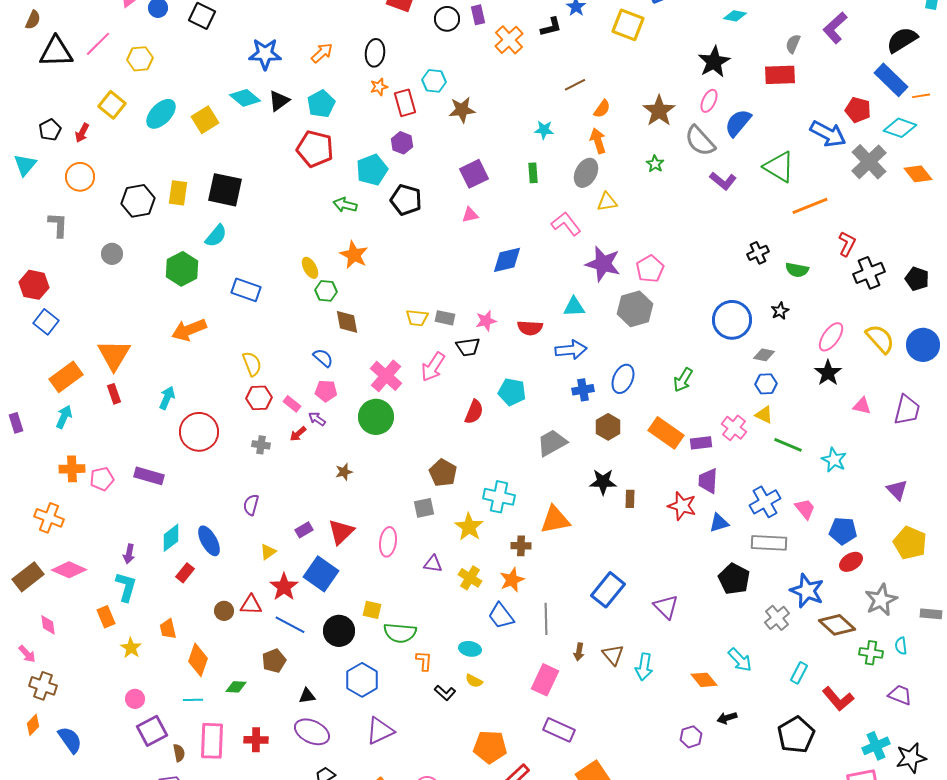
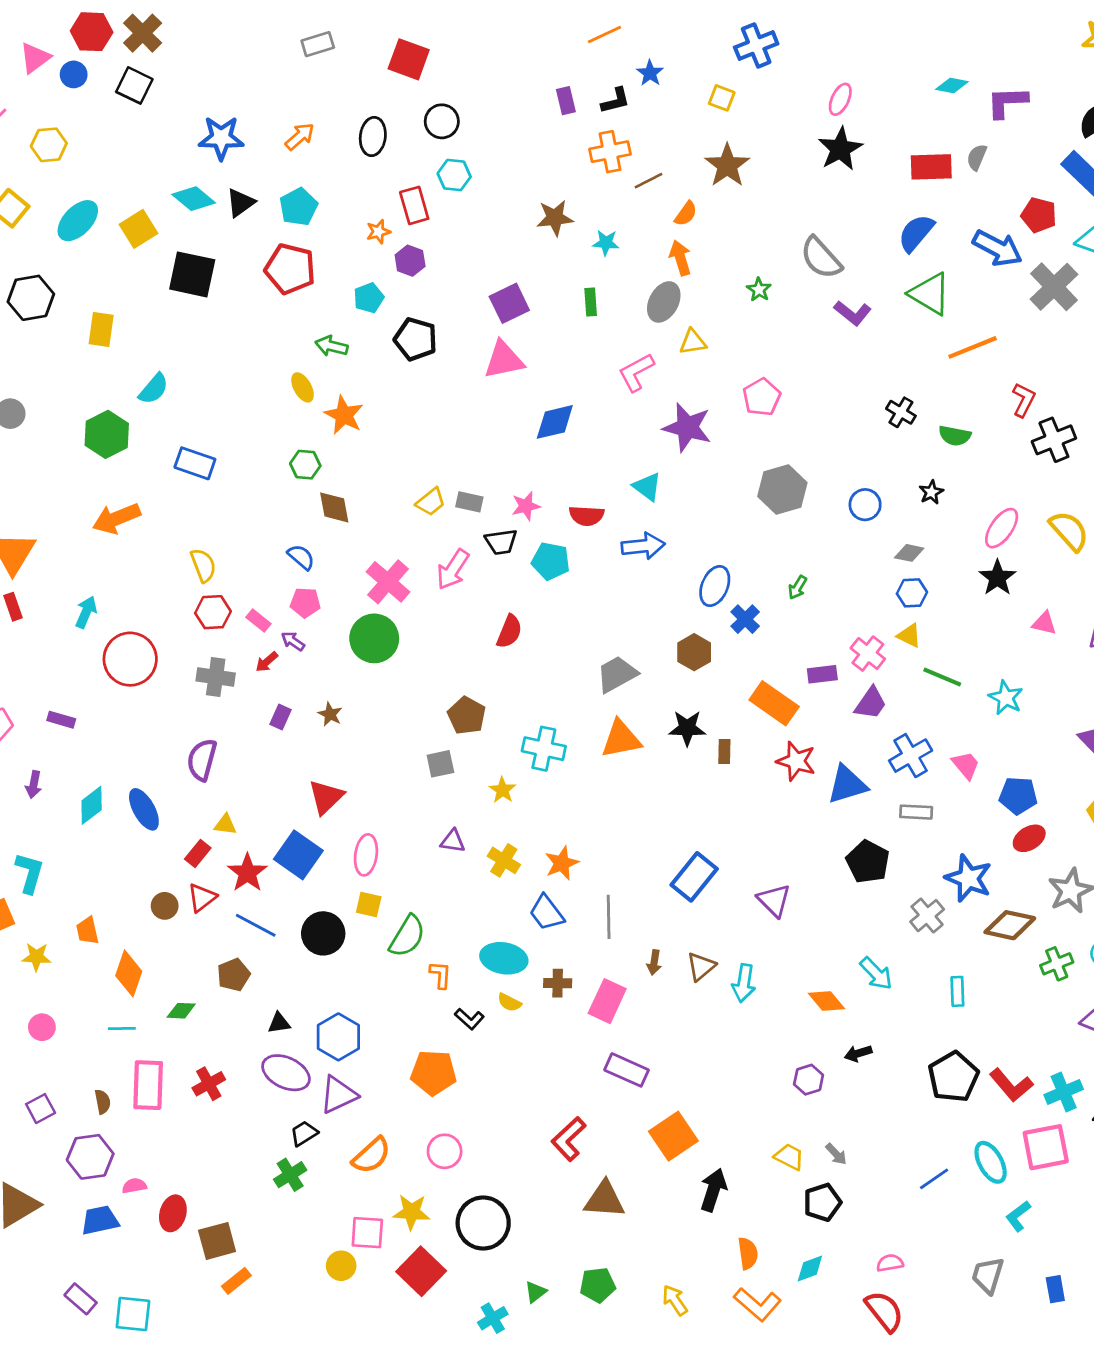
purple rectangle: (478, 15) -> (566, 101), moved
cyan diamond: (735, 16) -> (952, 85), moved
black circle: (447, 19) -> (442, 121), moved
yellow square: (628, 25) -> (722, 98), size x0.6
purple L-shape: (835, 28) -> (1007, 102), turned 40
orange cross: (509, 40) -> (610, 152), moved, turned 32
gray semicircle: (793, 44) -> (977, 157), moved
orange star: (379, 87) -> (378, 232), moved
pink ellipse: (709, 101) -> (840, 99), moved
brown star: (462, 110) -> (555, 218), moved
brown star: (659, 111) -> (727, 165), moved
blue semicircle: (738, 123) -> (916, 233), moved
cyan pentagon: (372, 170) -> (369, 298), size x0.7
black square: (225, 190) -> (192, 274), moved
black hexagon: (138, 201) -> (31, 298), moved
pink triangle: (470, 215) -> (504, 360), size x1.8
pink L-shape: (566, 224) -> (636, 372), turned -80
black cross: (758, 253) -> (901, 412), turned -35
yellow ellipse: (310, 268) -> (303, 387), moved
pink pentagon: (650, 269) -> (762, 397), moved
cyan triangle: (574, 307) -> (647, 487), turned 40
gray hexagon: (635, 309) -> (782, 489), moved
yellow trapezoid: (417, 318) -> (431, 502), turned -45
blue circle: (732, 320) -> (865, 505), size x0.6
green arrow: (683, 380) -> (798, 587), size x0.7
blue cross: (583, 390) -> (745, 619), moved, turned -35
cyan pentagon: (512, 392) -> (551, 561), moved
orange rectangle: (666, 433) -> (774, 703), moved
gray cross: (261, 445) -> (216, 677), size x1.5
brown star: (344, 472) -> (330, 714), turned -30
purple rectangle: (149, 476) -> (61, 720), size x0.7
purple trapezoid: (708, 481) -> (871, 703), moved, turned -148
purple semicircle: (251, 505) -> (202, 760), size x1.4
orange triangle: (555, 520) -> (621, 739), moved
blue triangle: (719, 523) -> (847, 785), size x1.5
yellow star: (469, 527) -> (502, 790), size x0.7
purple rectangle: (304, 530) -> (280, 717), moved, turned -36
pink ellipse: (388, 542) -> (366, 855), moved
gray rectangle: (769, 543) -> (916, 812), size x0.7
brown cross: (521, 546) -> (558, 983), moved
yellow triangle: (268, 552) -> (225, 825), turned 42
purple arrow: (129, 554) -> (34, 785), moved
red rectangle: (185, 573) -> (198, 853), moved
red triangle: (251, 605) -> (202, 898), turned -40
brown diamond: (837, 625) -> (1010, 925), turned -30
green semicircle: (400, 633) -> (407, 936), turned -64
yellow star: (131, 648) -> (36, 957), turned -30
cyan ellipse: (470, 649) -> (504, 958), size x1.5
green cross: (871, 653) -> (1057, 964), turned -30
brown triangle: (613, 655) -> (701, 967), turned 30
cyan rectangle: (799, 673) -> (957, 991), turned -30
blue hexagon: (362, 680) -> (338, 1037), moved
red L-shape: (838, 699) -> (1011, 1085), moved
purple square: (152, 731) -> (41, 1109), moved, size x0.7
purple triangle: (380, 731) -> (338, 1095), moved
red cross: (256, 740) -> (209, 1084), turned -30
orange pentagon: (490, 747) -> (434, 1073), moved

